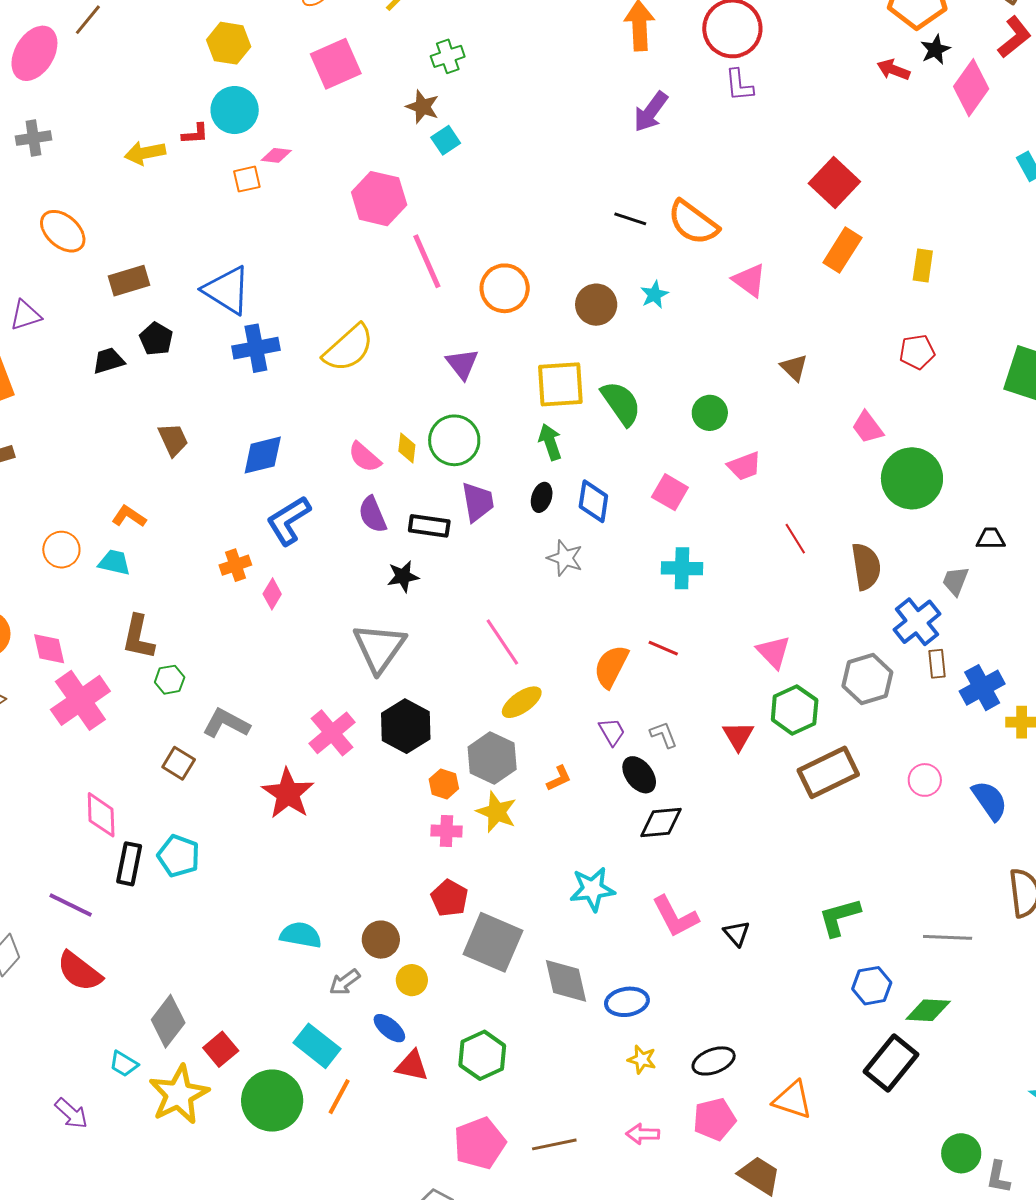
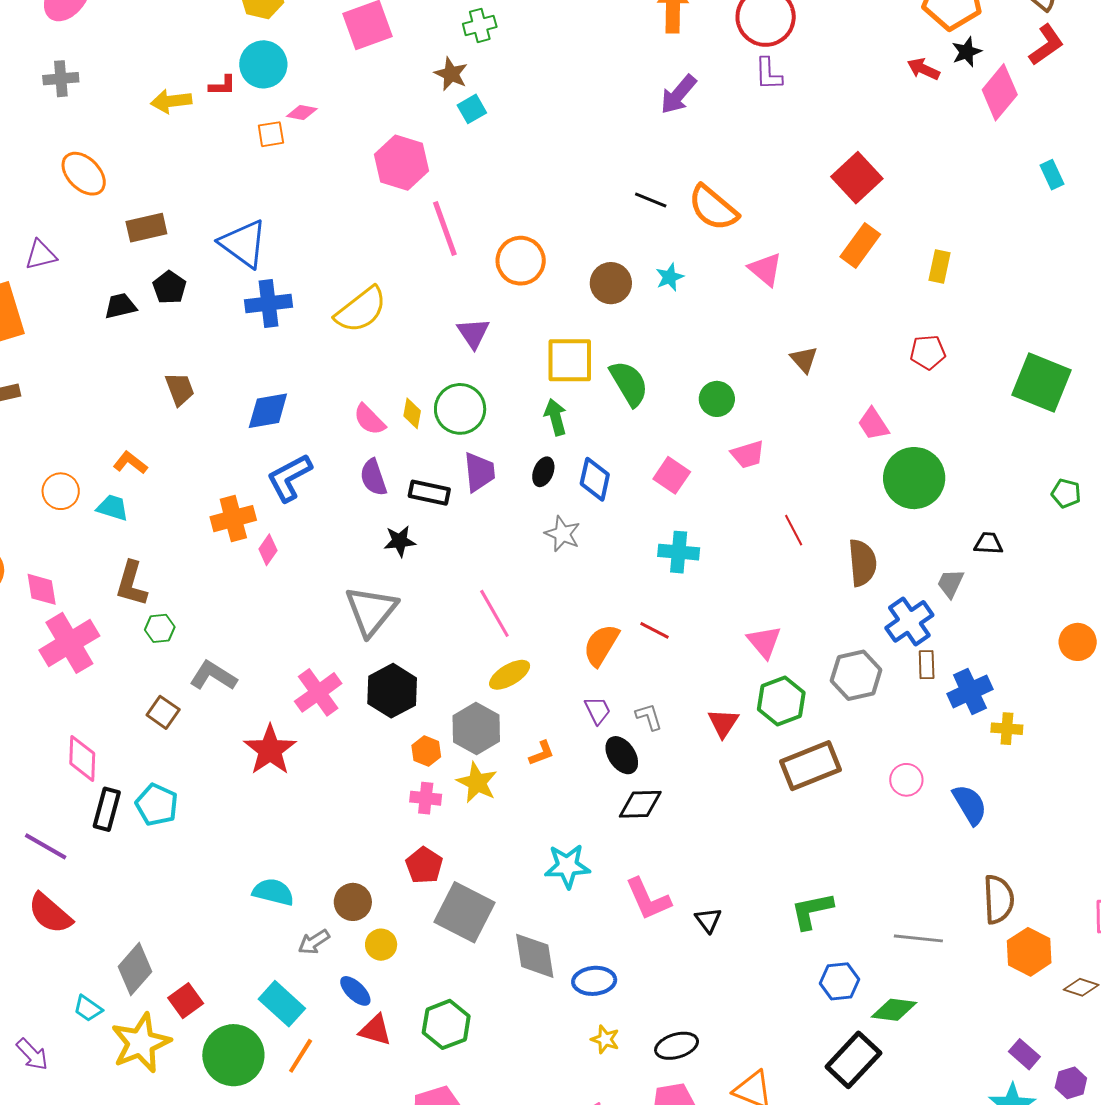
orange cross: (235, 565) -> (233, 519), size x1.4

